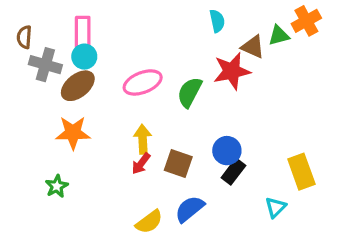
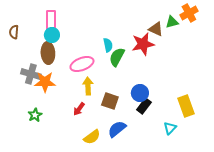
cyan semicircle: (217, 21) -> (108, 45), moved
brown semicircle: (24, 37) -> (14, 32), moved
gray cross: (45, 65) -> (31, 74), moved
pink ellipse: (143, 82) -> (82, 64), moved
brown ellipse: (78, 86) -> (48, 53), turned -55
red arrow: (141, 164) -> (79, 109), moved

